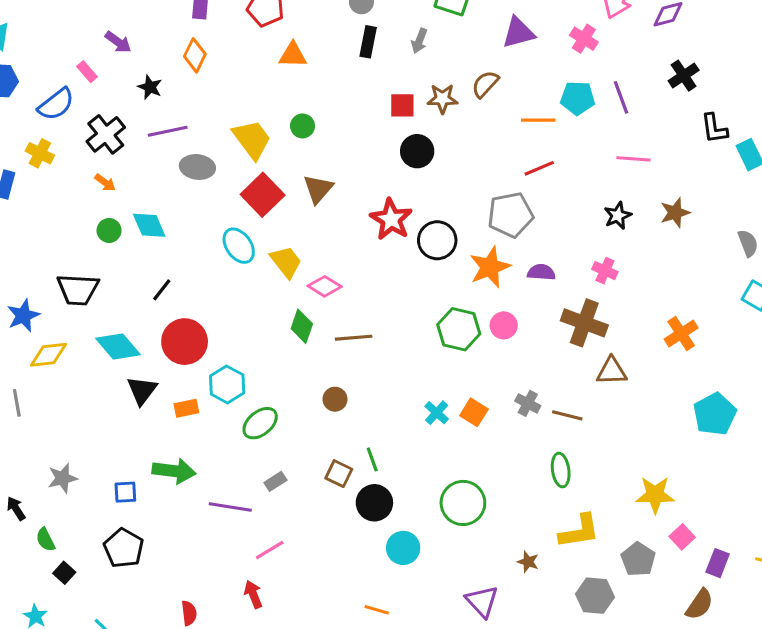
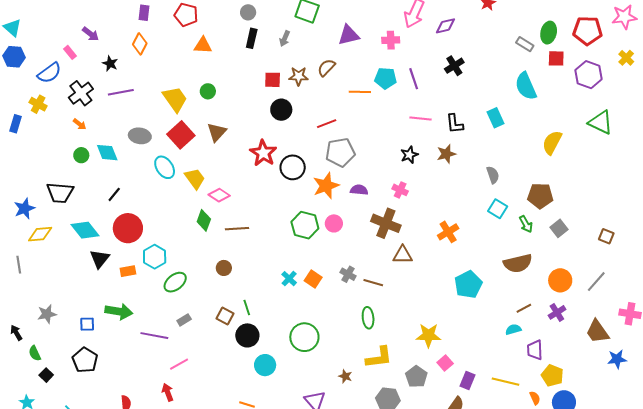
pink cross: (584, 39) -> (391, 40), turned -36
black L-shape: (714, 128) -> (455, 124), moved
gray ellipse: (197, 167) -> (140, 136), moved
red line: (539, 168) -> (327, 124), moved

